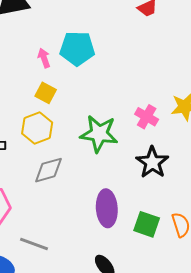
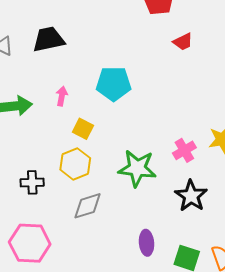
pink arrow: (44, 58) -> (62, 96), moved, turned 30
pink cross: (147, 117) -> (184, 150), turned 30
purple ellipse: (107, 208) -> (147, 243), size x0.7

